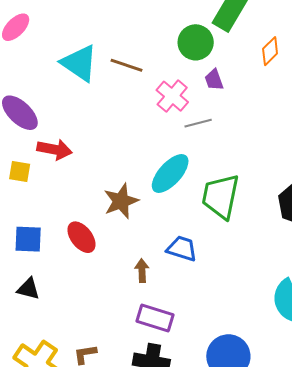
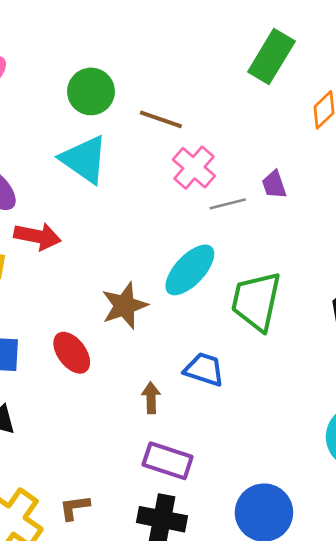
green circle: (196, 42) -> (91, 91), moved
cyan triangle: (79, 63) -> (84, 159), moved
brown line: (126, 65) -> (161, 119), moved
purple trapezoid: (214, 80) -> (274, 185), moved

